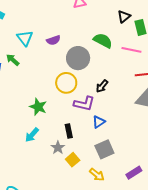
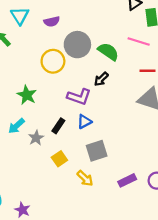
green semicircle: (103, 41) -> (108, 52), moved
yellow circle: (66, 83) -> (53, 61), moved
blue triangle: (99, 122) -> (84, 122), moved
black rectangle: (69, 131) -> (58, 126), turned 40
gray star: (58, 148) -> (36, 138), moved

